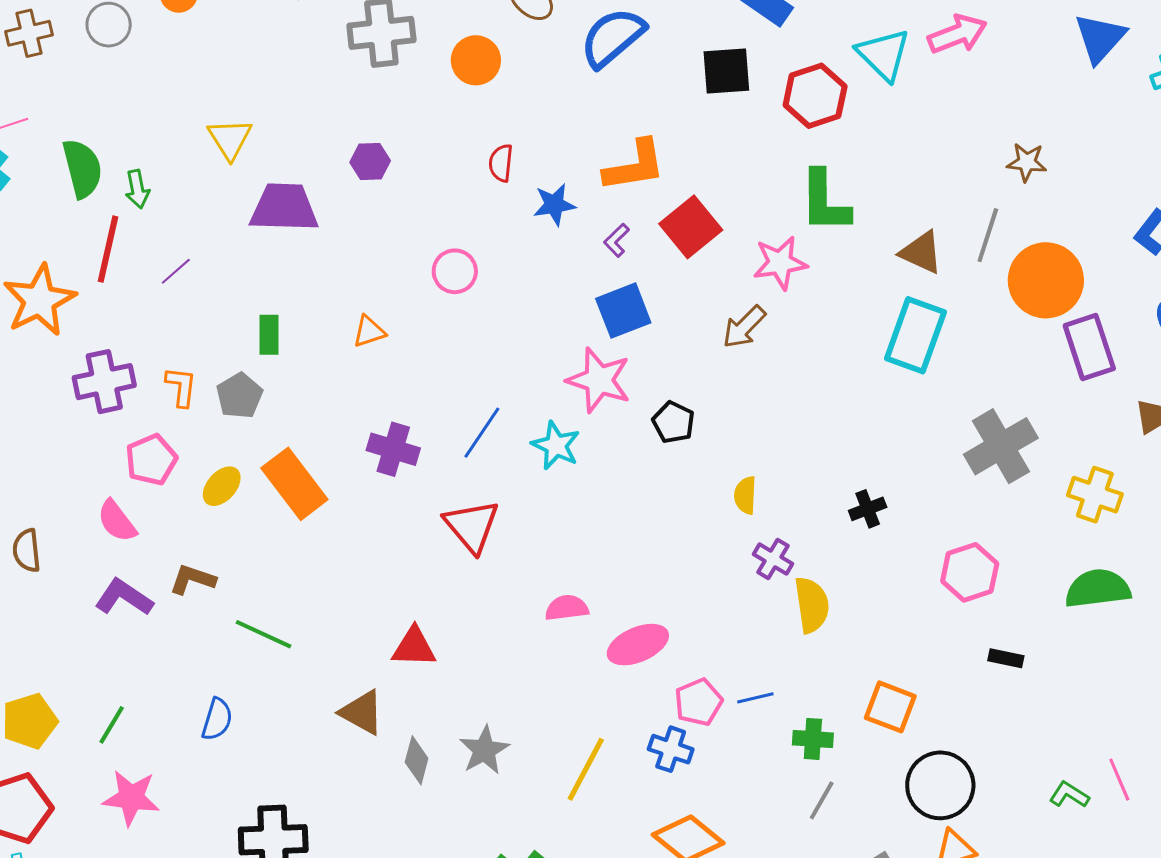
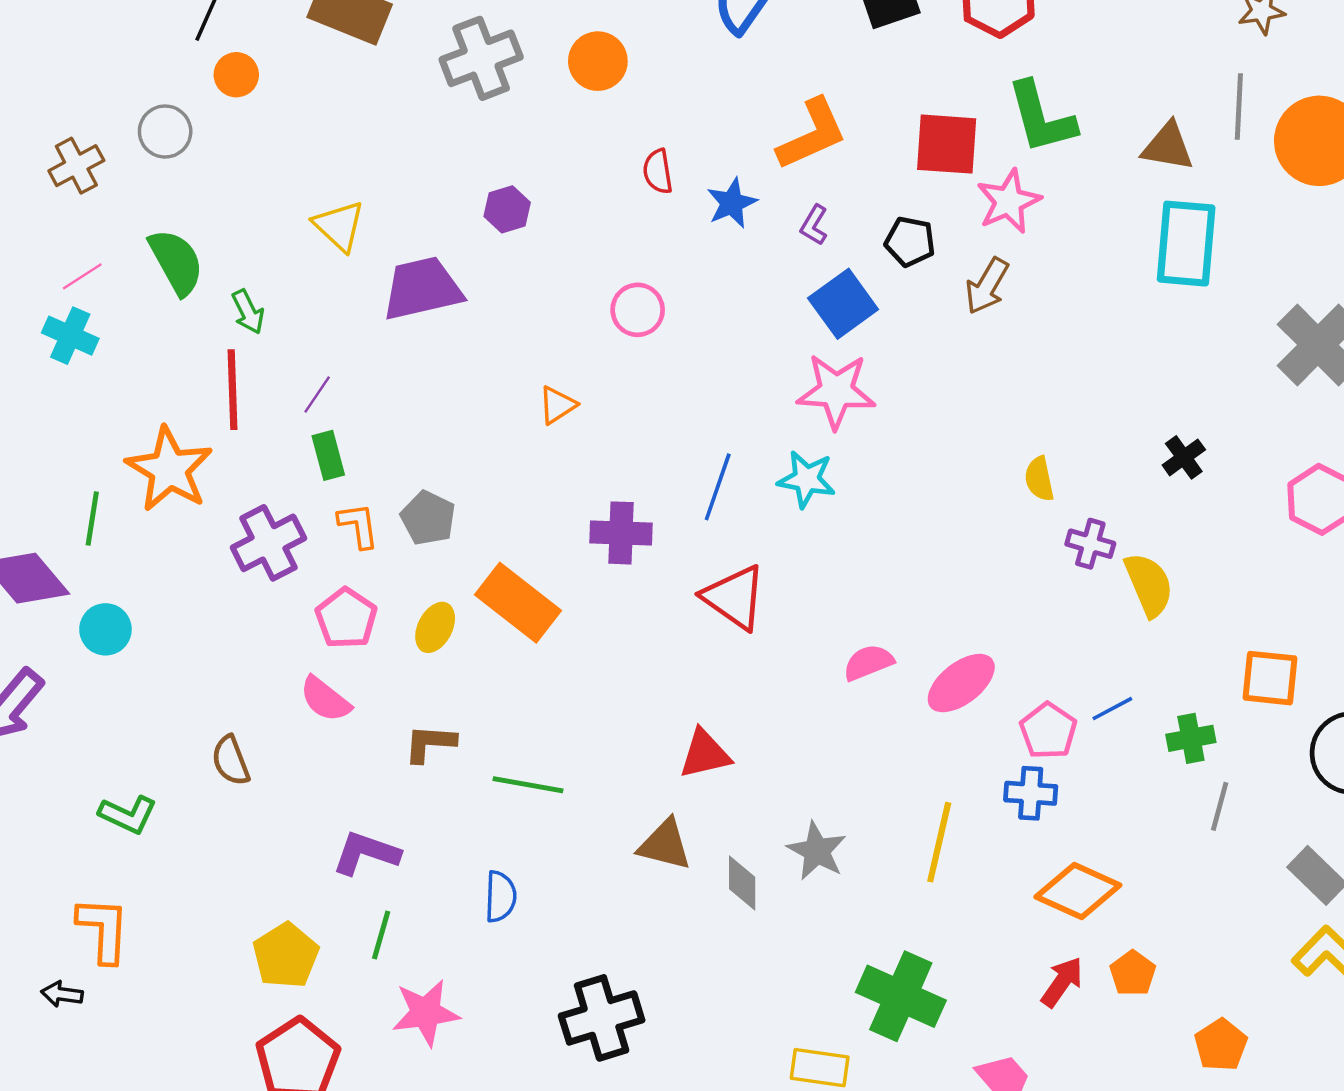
green semicircle: (82, 168) -> (176, 262), moved
red square: (691, 227) -> (947, 144), moved, turned -32
green rectangle: (269, 335) -> (328, 455), moved
black pentagon: (673, 422) -> (910, 242), moved
purple L-shape: (124, 597) -> (366, 853), moved

